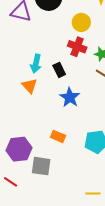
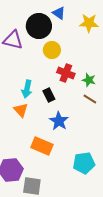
yellow circle: (81, 22) -> (52, 50), moved
orange rectangle: (58, 136) -> (42, 146), moved, size x1.5

